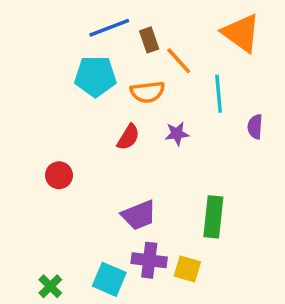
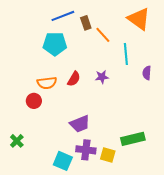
orange semicircle: (147, 92) -> (47, 83), moved
green rectangle: (213, 217) -> (133, 139), moved, turned 70
green cross: (50, 286) -> (17, 141), moved

